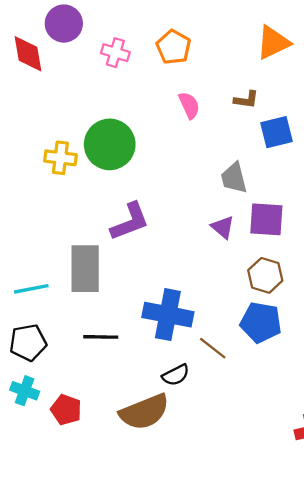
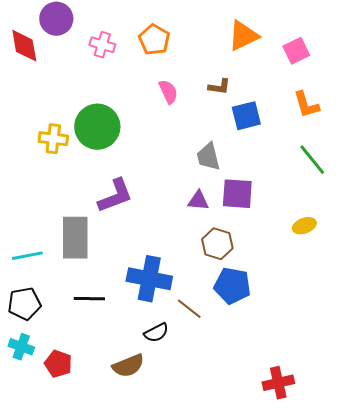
purple triangle: (223, 227) -> (198, 201), turned -35
brown hexagon: (265, 275) -> (217, 244), moved
brown semicircle: (144, 412) -> (128, 366), size x0.7

